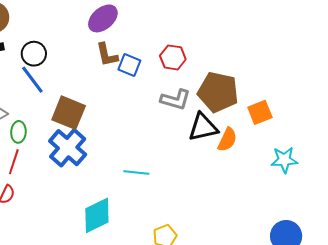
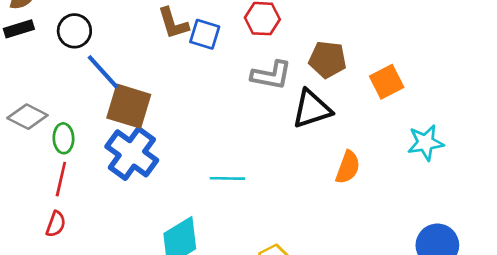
blue line: (32, 80) -> (103, 72), moved
brown pentagon: (218, 92) -> (328, 60), size x0.7
orange semicircle: (227, 140) -> (348, 167), moved

